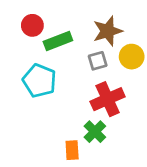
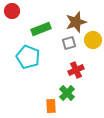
red circle: (32, 25) -> (12, 11), moved
red cross: (108, 99) -> (76, 70), size x0.7

